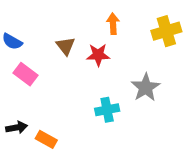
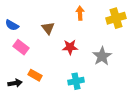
red star: (98, 55) -> (70, 47), moved
cyan cross: (107, 110) -> (76, 81), moved
orange rectangle: (46, 139) -> (35, 75), moved

